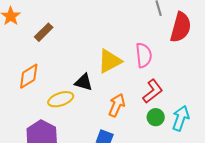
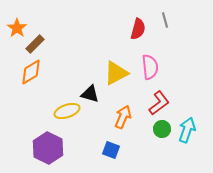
red semicircle: (181, 27) -> (138, 29), moved, size x0.7
brown rectangle: (44, 32) -> (35, 44), moved
orange diamond: (29, 76) -> (31, 72), moved

